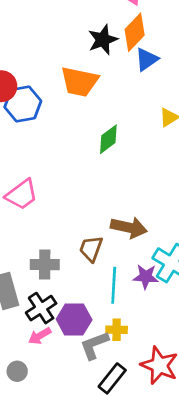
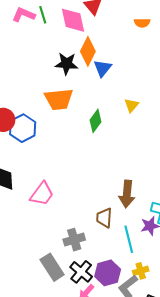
black star: (103, 40) -> (66, 64), turned -30
green diamond: (108, 139) -> (95, 121), moved
brown arrow: (129, 228) -> (127, 194), turned 100

